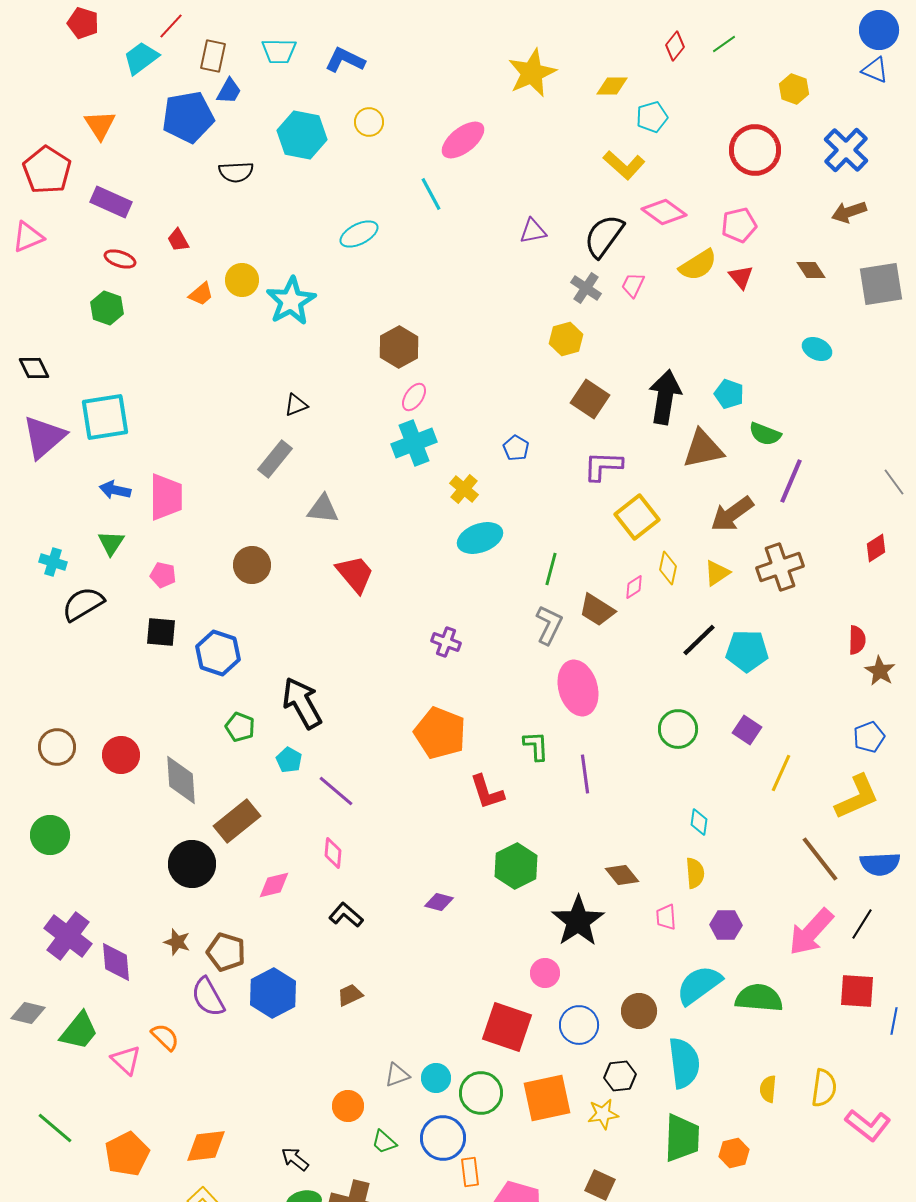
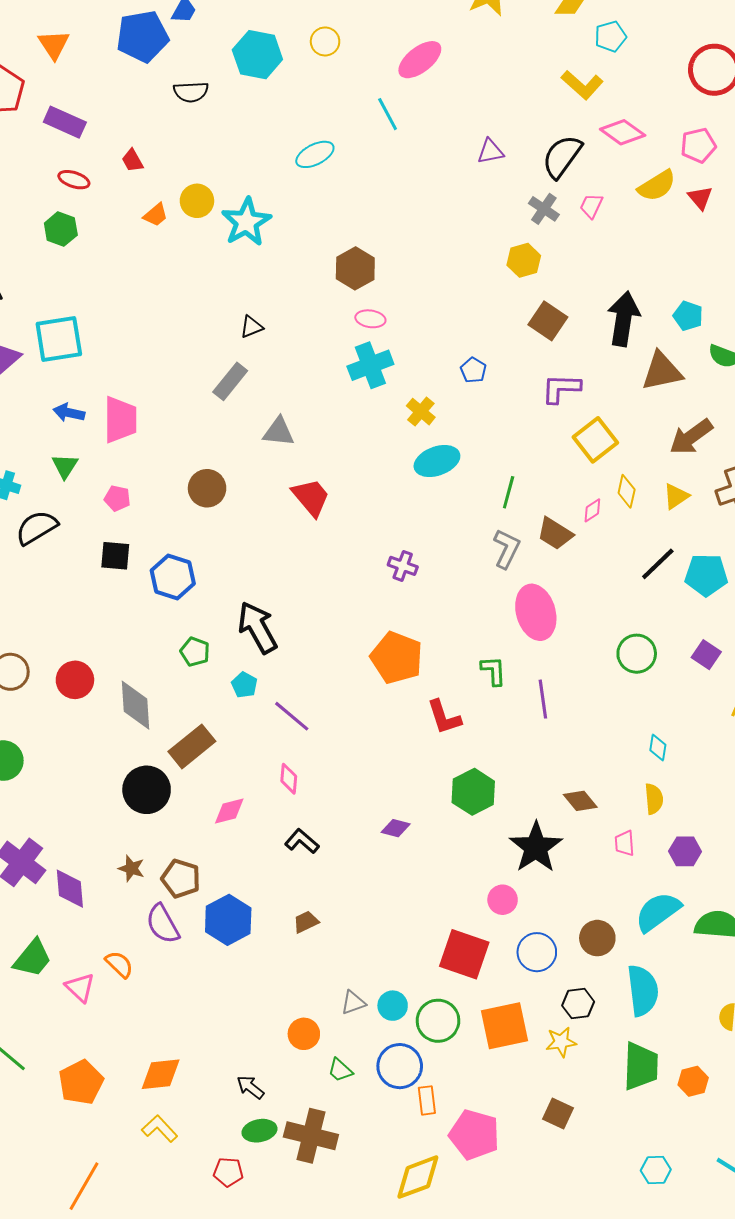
pink ellipse: (414, 397) -> (370, 319), turned 64

